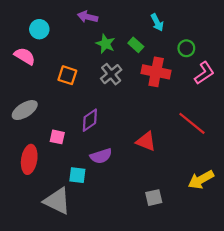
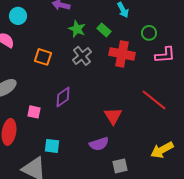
pink L-shape: (204, 73) -> (165, 55), turned 30
red triangle: (146, 141) -> (113, 116), turned 36
purple semicircle: (101, 156) -> (99, 144), moved

